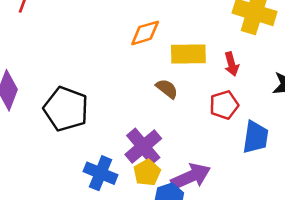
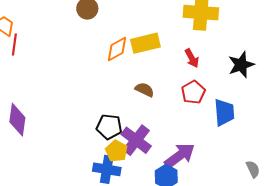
yellow rectangle: (188, 54) -> (145, 43), moved
black pentagon: (66, 109) -> (109, 127), moved, size x0.7
yellow pentagon: (147, 173) -> (116, 151), moved

